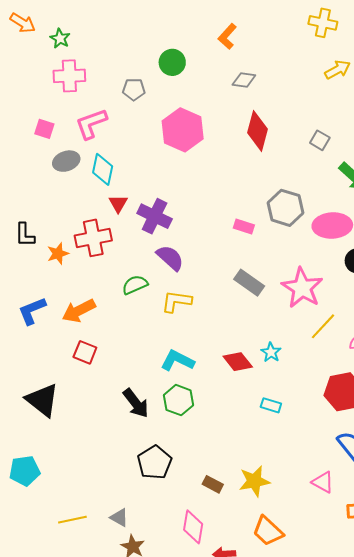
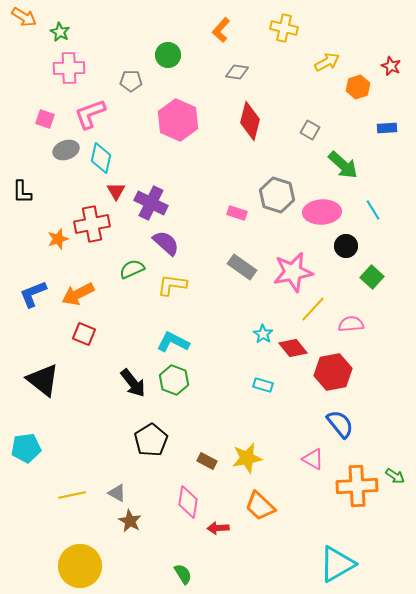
yellow cross: (323, 23) -> (284, 28), moved
black L-shape: (25, 235) -> (22, 192), moved
pink star: (302, 288) -> (293, 272), turned 30
red diamond: (238, 362) -> (293, 348), moved

